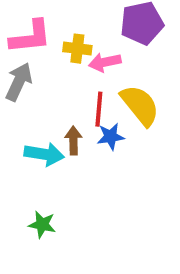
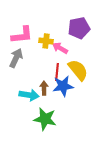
pink arrow: (105, 62) -> (60, 48), turned 42
blue star: (111, 137) -> (63, 86), size x1.5
green star: (42, 224) -> (45, 119), moved, size x1.6

